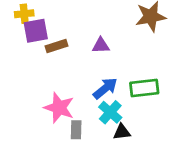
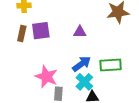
purple square: (36, 31) -> (41, 31), moved
brown rectangle: (56, 46) -> (22, 33), moved, turned -63

